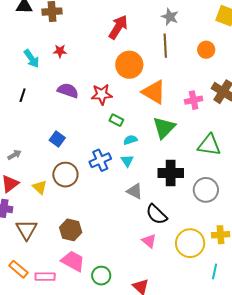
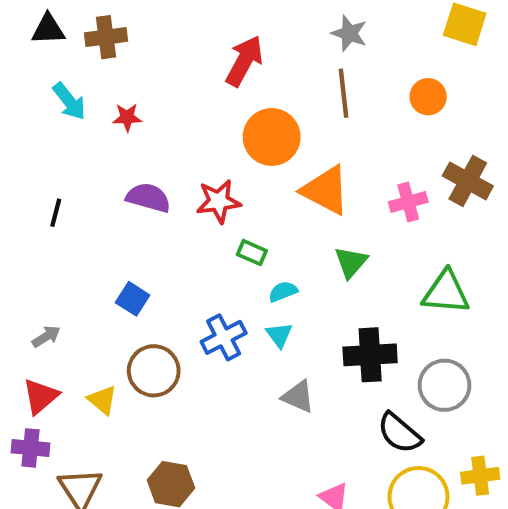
cyan arrow: (31, 59) -> (69, 101), moved
green triangle: (164, 128) -> (351, 262), size x0.7
black semicircle: (157, 214) -> (399, 433), moved

